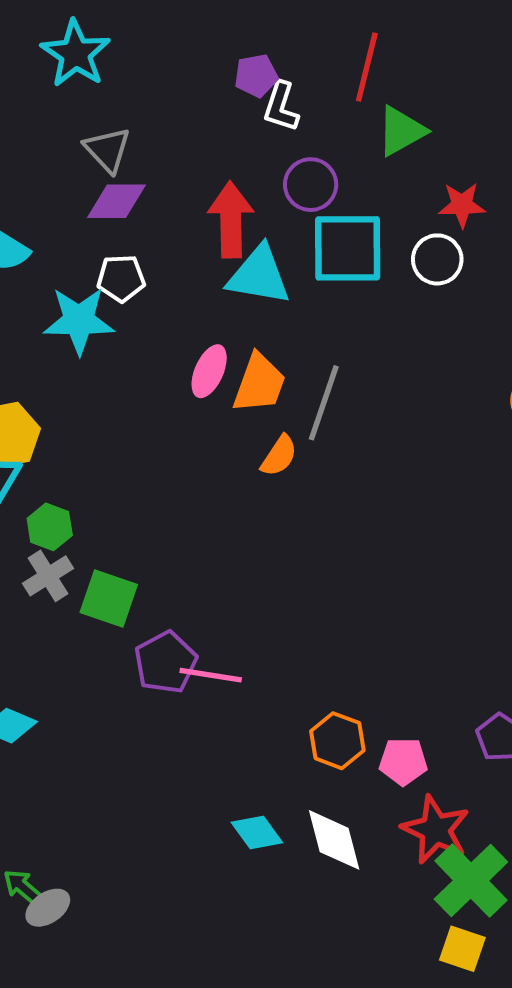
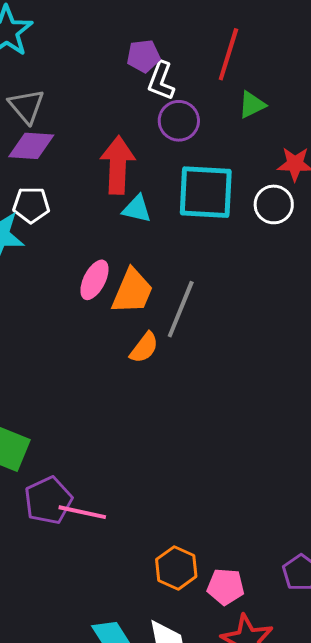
green triangle: (401, 131) -> (252, 105), size x0.7
purple circle: (311, 185) -> (179, 121), moved
cyan triangle: (259, 275) -> (137, 209), size x0.6

